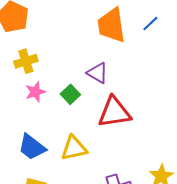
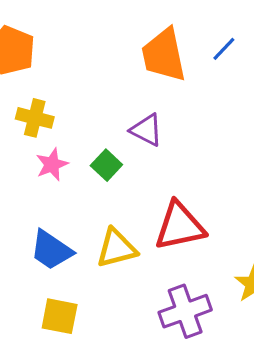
yellow cross: (26, 61) -> (35, 118), turned 35
red triangle: (114, 112) -> (180, 226), moved

